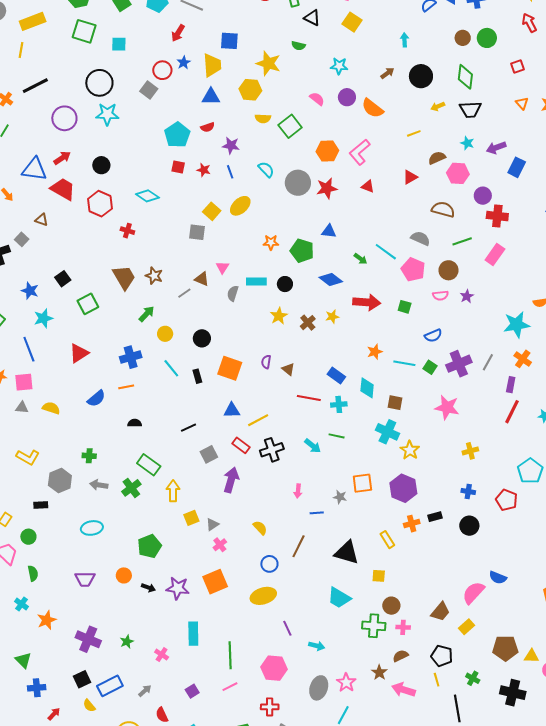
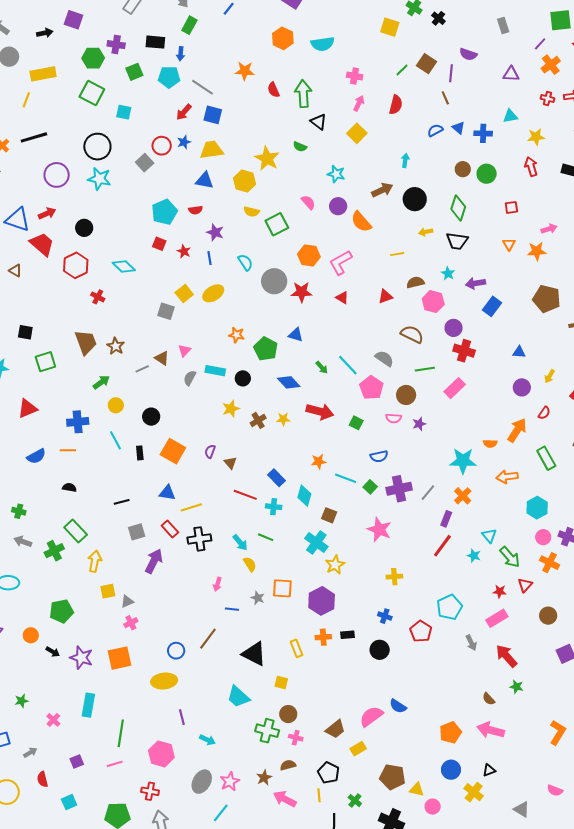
blue square: (229, 41) -> (213, 115), moved
yellow trapezoid: (212, 65) -> (211, 150), turned -105
brown arrow: (387, 73) -> (382, 190), size x1.5
black square: (63, 279) -> (25, 332), turned 35
yellow semicircle: (260, 528) -> (250, 564), moved

